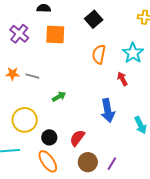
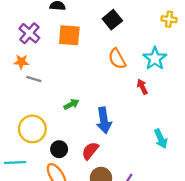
orange semicircle: (99, 54) -> (117, 59), turned -42
orange star: (12, 74) -> (21, 62), moved
gray line: (32, 76) -> (34, 79), moved
blue arrow: (108, 111) -> (104, 120), moved

